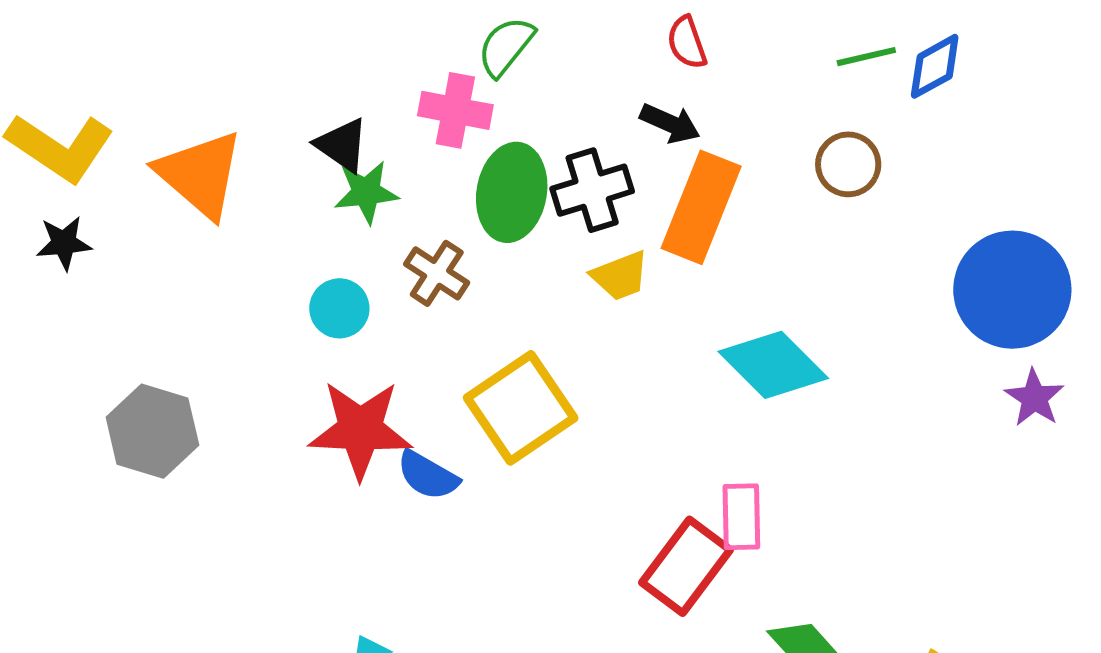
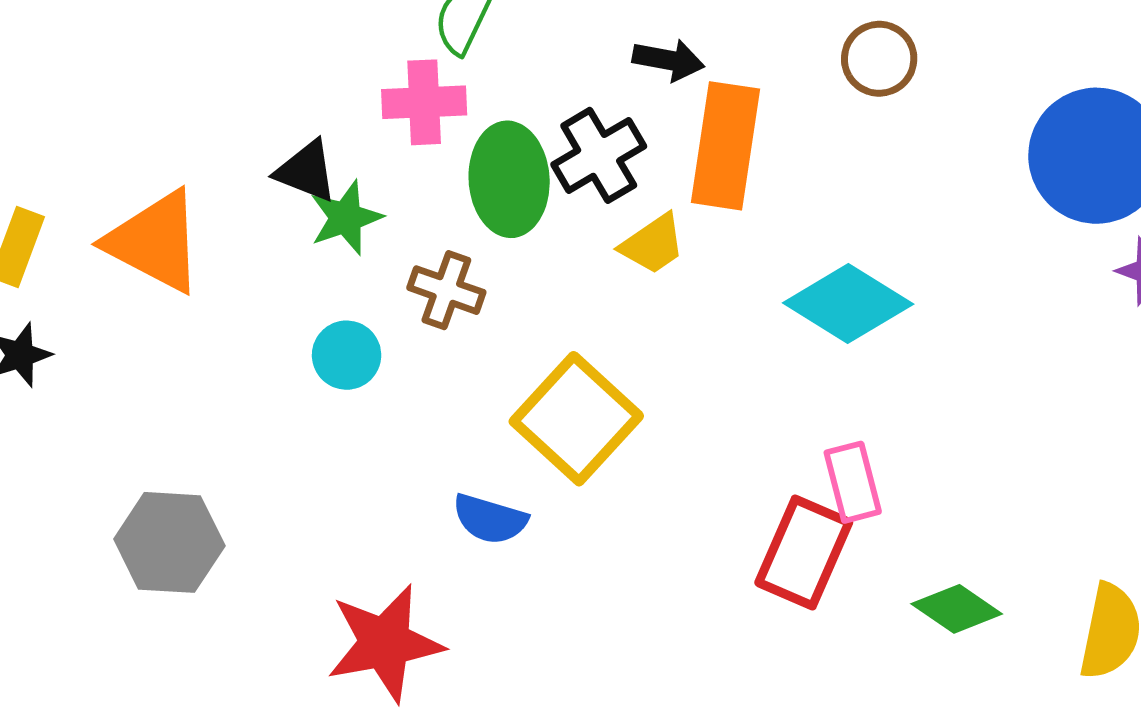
red star: (360, 430) -> (385, 643), moved

